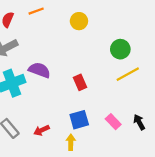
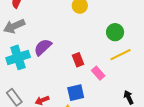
purple semicircle: (39, 70) -> (43, 47), turned -66
pink rectangle: (113, 122) -> (98, 73), moved

